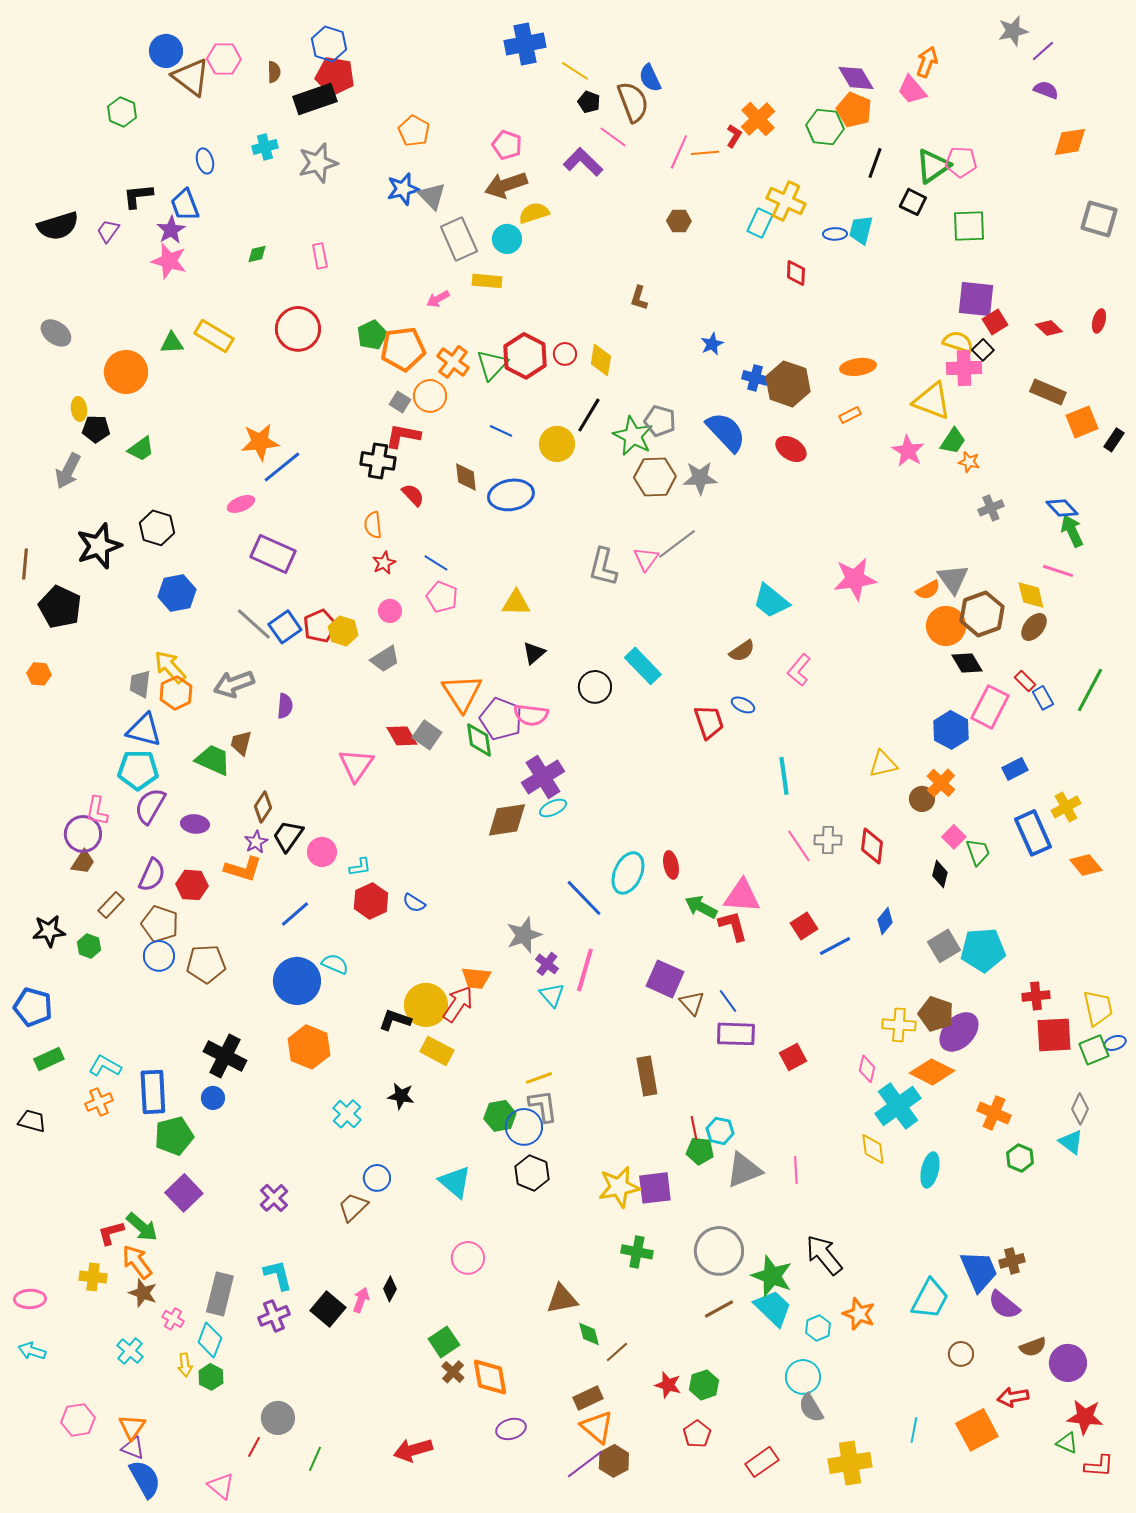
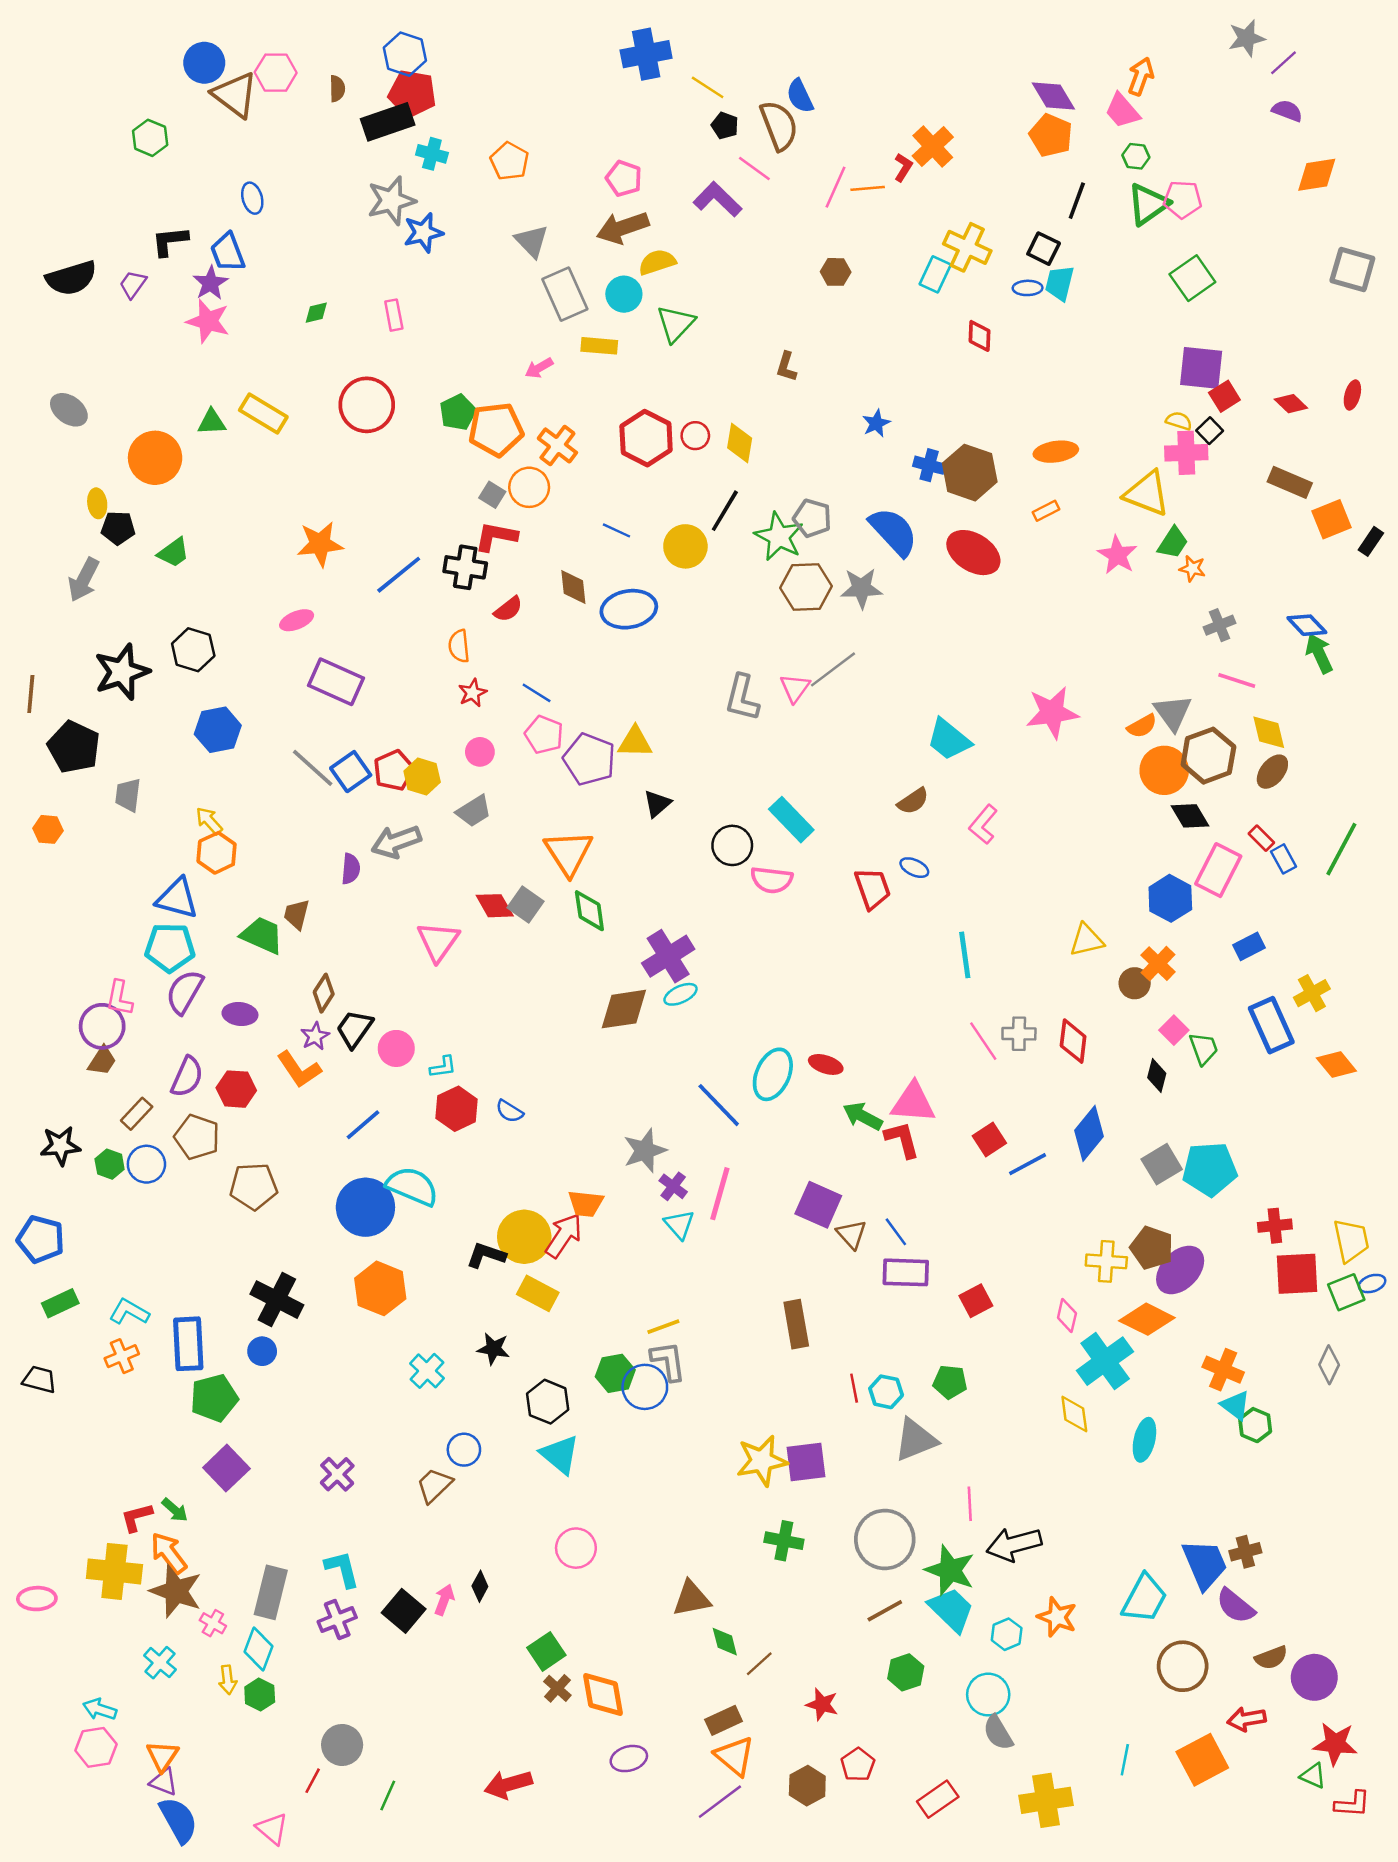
green hexagon: (825, 127) -> (1136, 156), moved, size x0.6
cyan cross: (265, 147) -> (432, 154), moved, turned 30
blue star: (403, 189) -> (423, 233), moved
black square: (913, 202) -> (1044, 249), moved
green square: (969, 226) -> (1192, 278), turned -33
yellow semicircle: (958, 342) -> (1179, 421), size x0.7
green triangle: (492, 365) -> (676, 324), moved
red ellipse: (791, 449) -> (973, 553), size x1.4
blue line: (282, 467) -> (399, 575), moved
red semicircle: (413, 495) -> (508, 609), turned 95
pink line: (1058, 571) -> (1237, 681), moved
yellow arrow: (170, 667) -> (209, 821), size x0.7
gray trapezoid: (140, 684) -> (128, 795), moved
gray arrow: (234, 684) -> (396, 842), moved
pink semicircle: (531, 715) -> (772, 880), moved
purple pentagon: (501, 719) -> (589, 759), moved
red ellipse: (671, 865) -> (826, 1064), turned -60
orange L-shape: (243, 869) -> (299, 1069), turned 39
blue diamond: (885, 921) -> (1089, 1133), size x1.6
blue circle: (159, 956) -> (146, 1164), moved
cyan semicircle: (335, 964) -> (412, 1186), size x1.6
cyan triangle: (1071, 1142) -> (1236, 1405), moved
green pentagon: (700, 1151) -> (950, 1382), moved
pink line: (796, 1170) -> (970, 1504), moved
black hexagon: (532, 1173) -> (548, 1402), moved
green arrow: (142, 1227) -> (175, 1510), size x0.7
black arrow: (824, 1255) -> (1014, 1544), turned -66
yellow cross: (93, 1277) -> (114, 1571), size x1.6
brown star: (143, 1293) -> (176, 1591), size x1.5
cyan arrow: (32, 1351) -> (100, 1709), moved
brown circle: (961, 1354) -> (1183, 1666), size x1.6
green hexagon: (704, 1385) -> (906, 1672), moved
brown hexagon: (614, 1461) -> (807, 1786), moved

